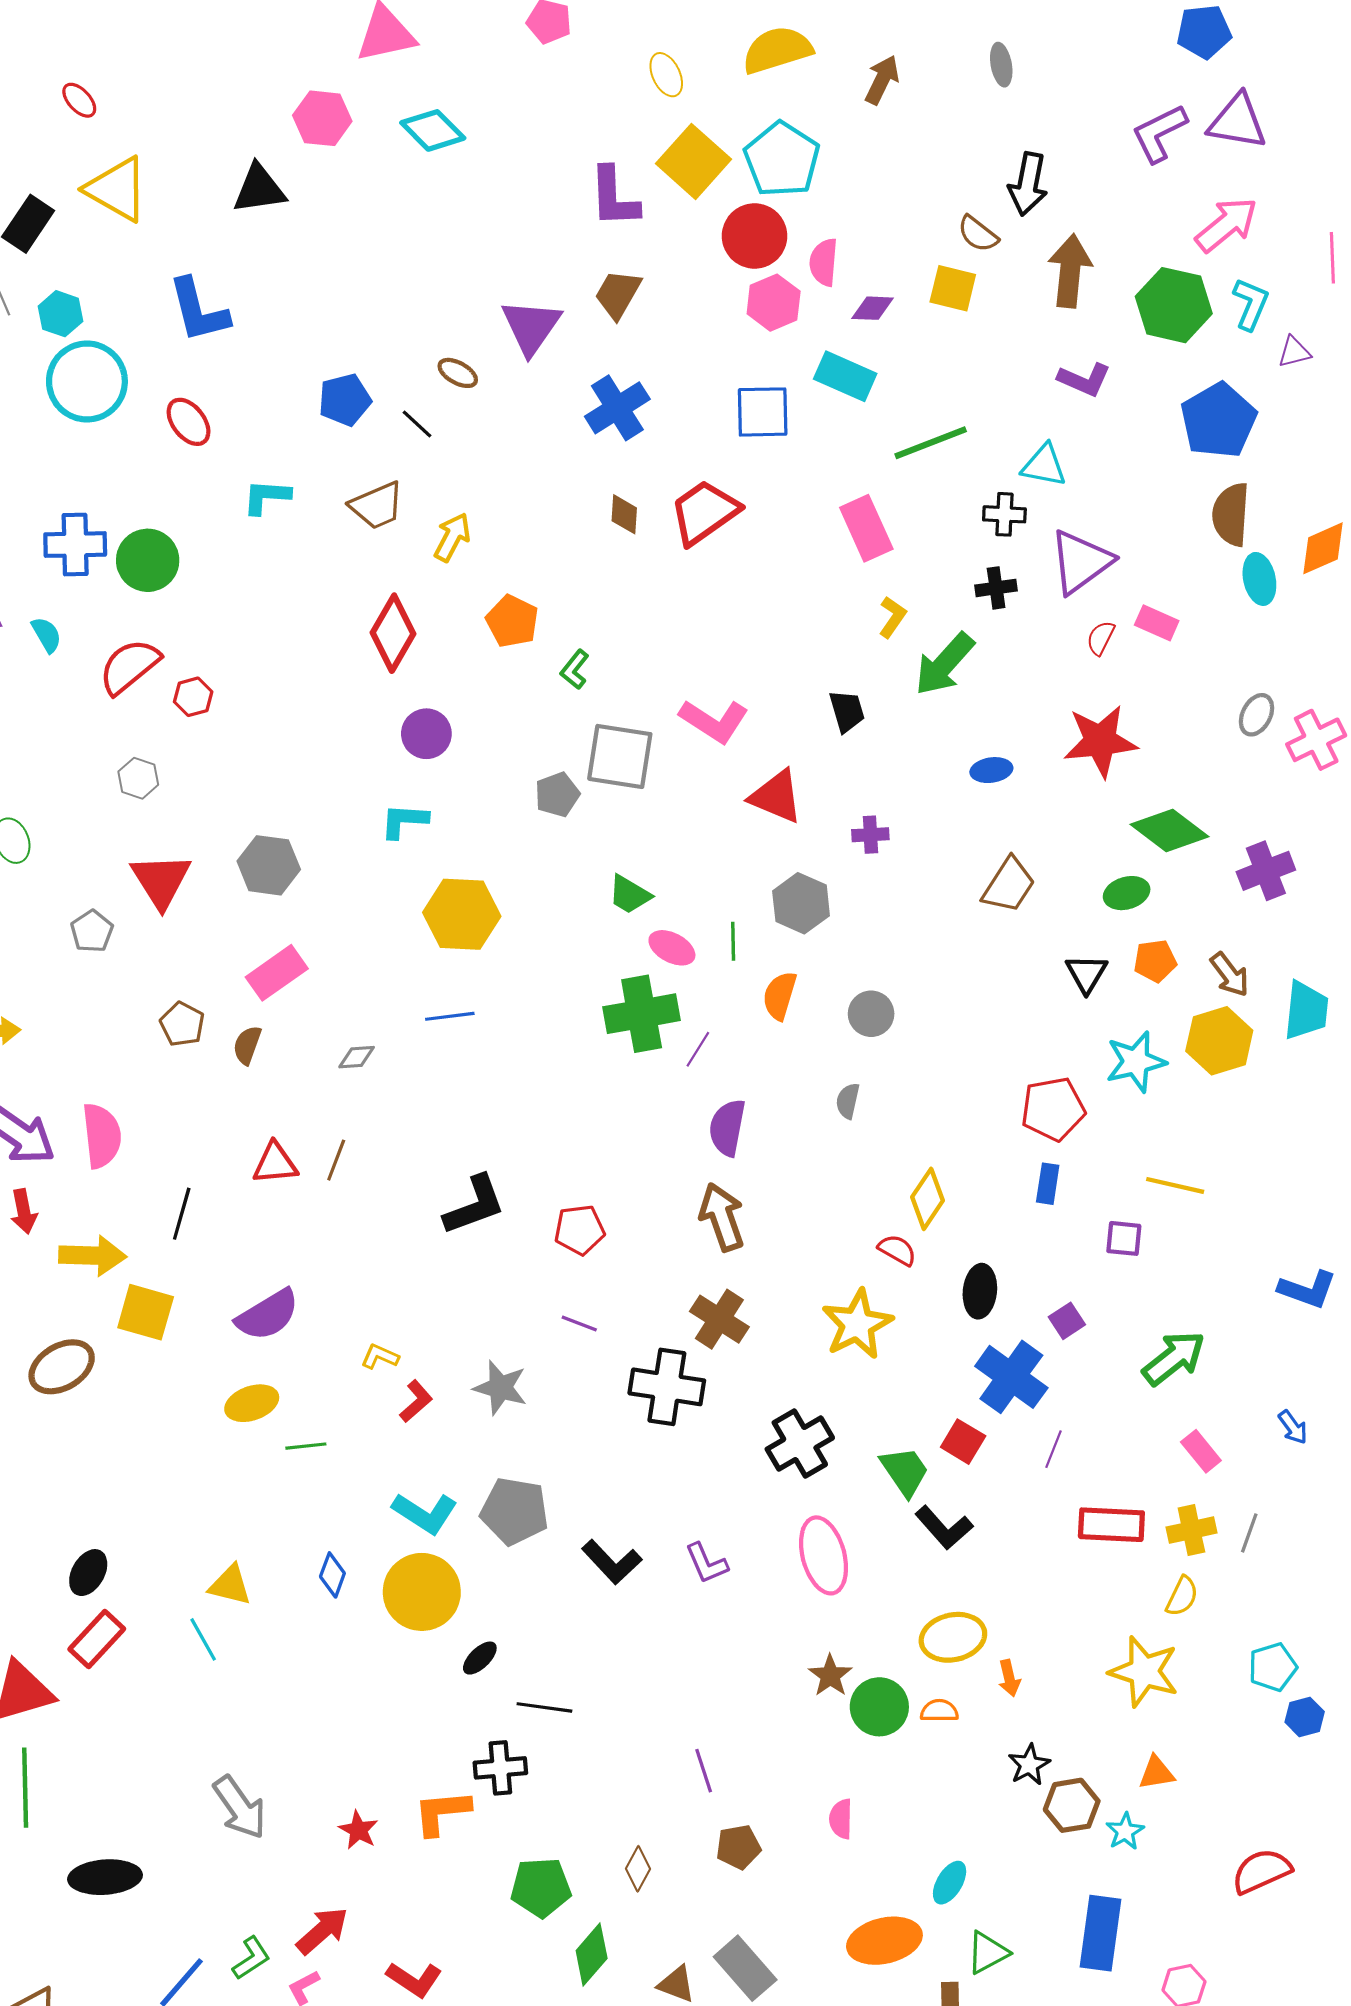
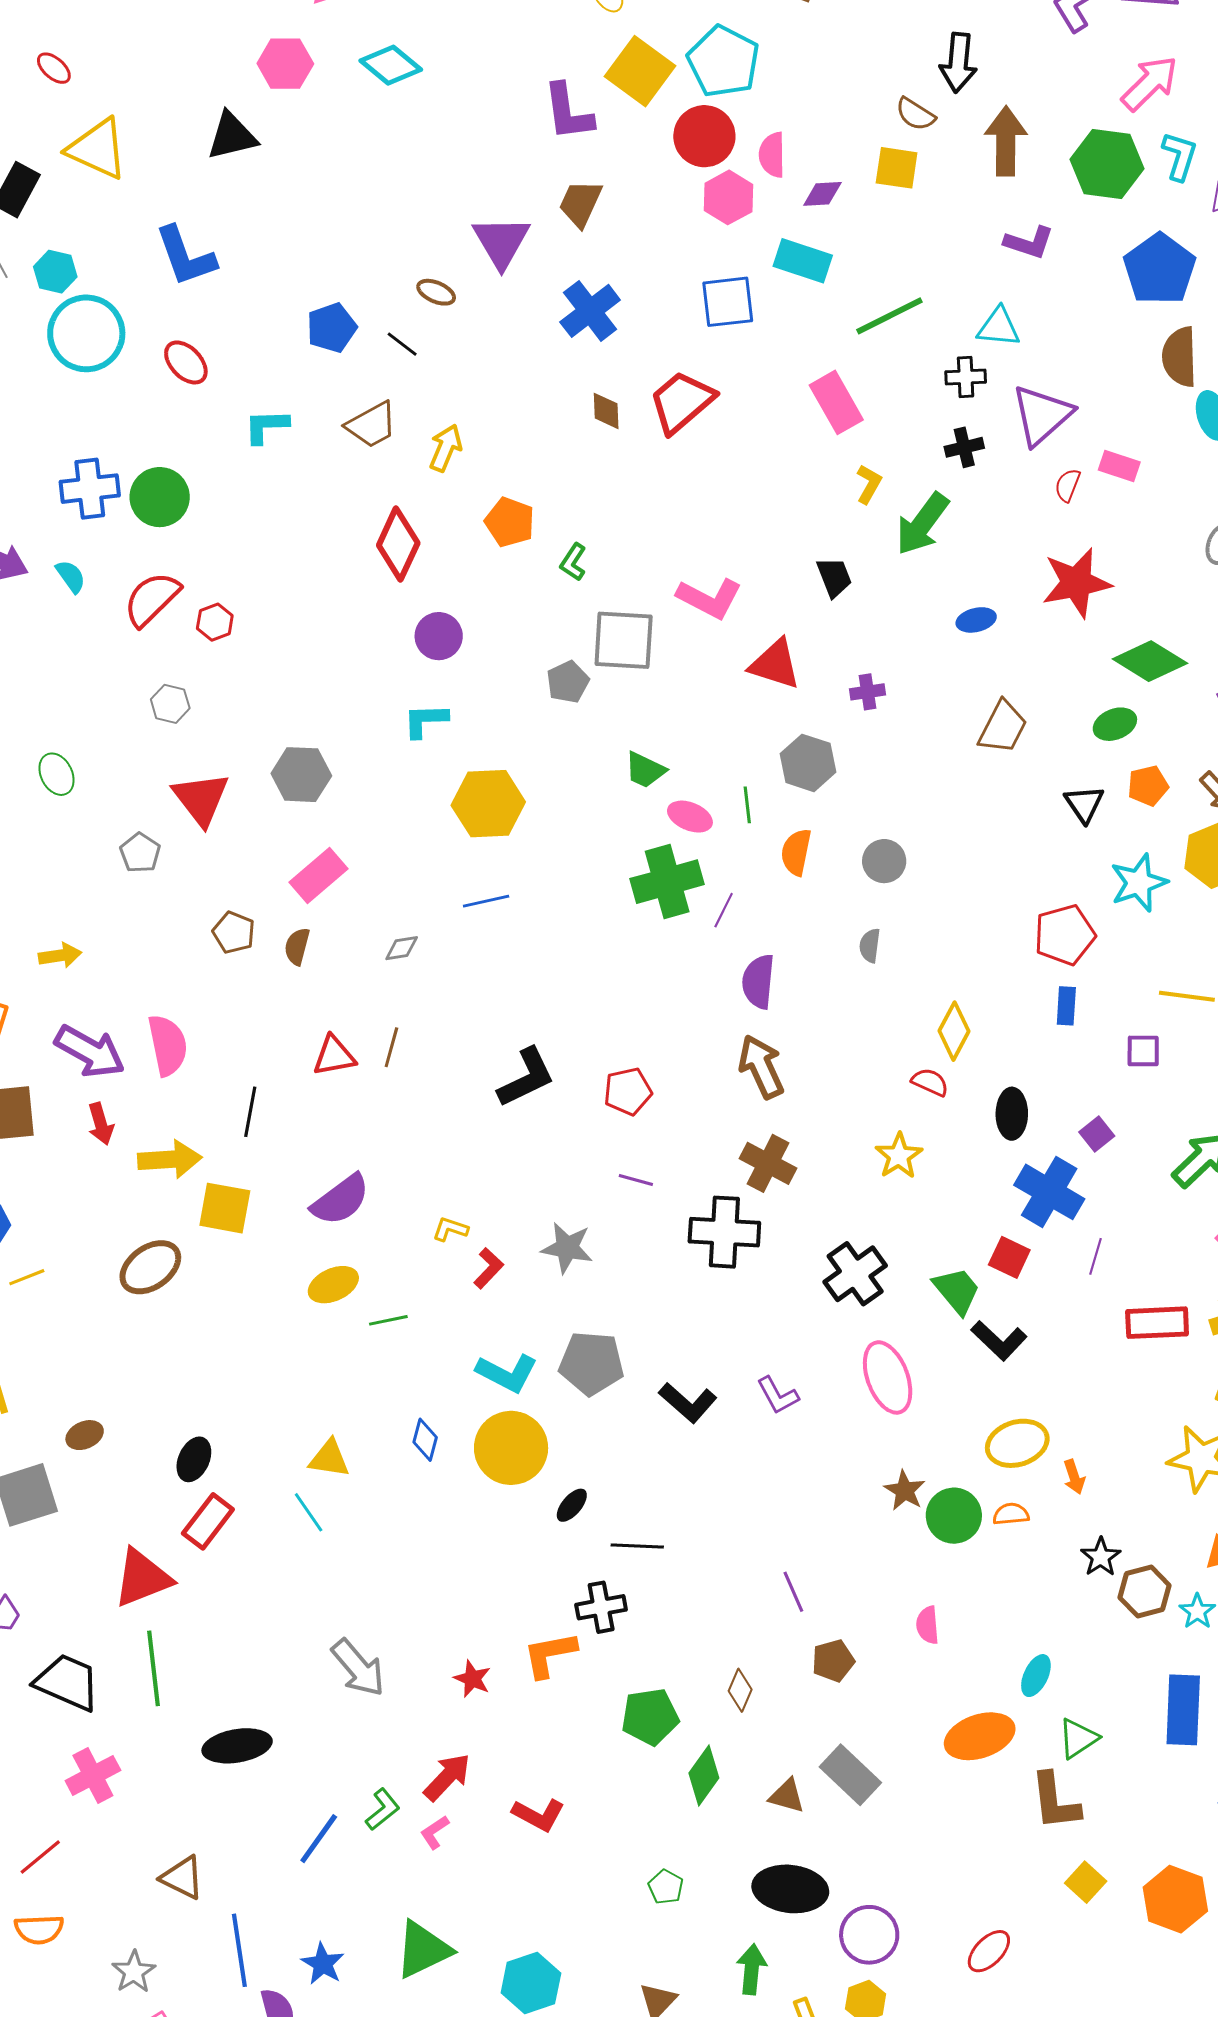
yellow star: (857, 1324) -> (899, 1156), size x0.7

